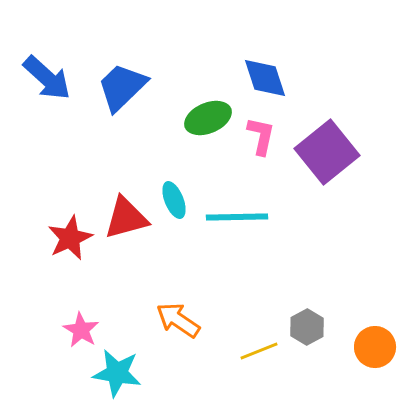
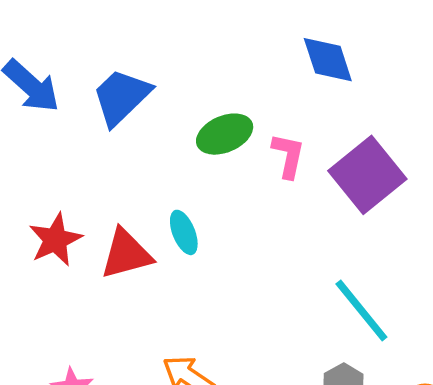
blue diamond: (265, 78) -> (328, 60), moved
cyan line: (237, 217) -> (361, 310), moved, turned 52
red star: (70, 238) -> (55, 240), moved

